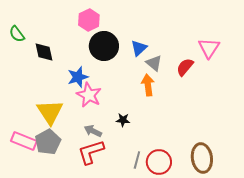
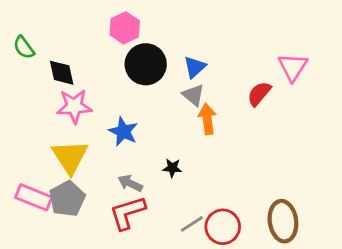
gray triangle: (154, 63) -> (193, 95), moved
blue star: (78, 77) -> (123, 132), moved, turned -30
pink star: (89, 95) -> (74, 106), moved, turned -30
gray line: (137, 160) -> (192, 224), turned 42

